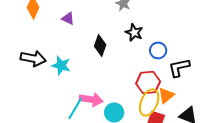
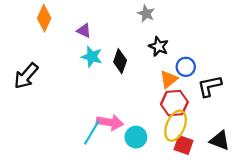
black arrow: (33, 58) -> (26, 76), moved, turned 120
cyan star: (61, 66) -> (92, 57), moved
orange triangle: (166, 96) -> (169, 79), moved

